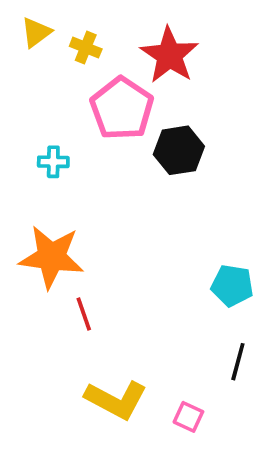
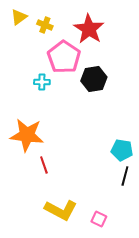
cyan cross: (53, 162) -> (42, 82), moved
black line: (238, 362) -> (125, 176), moved

